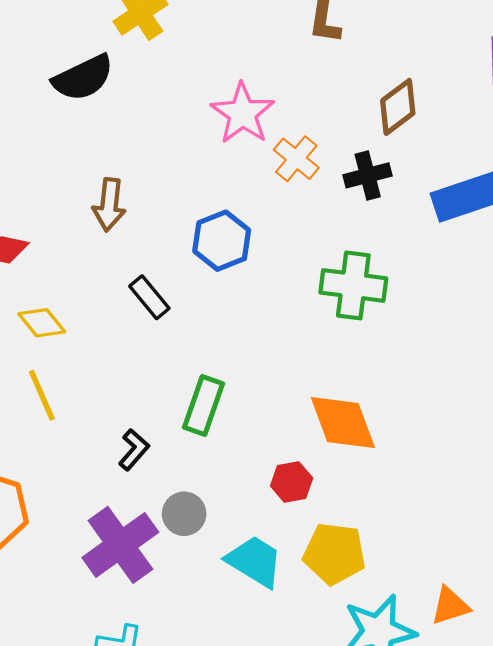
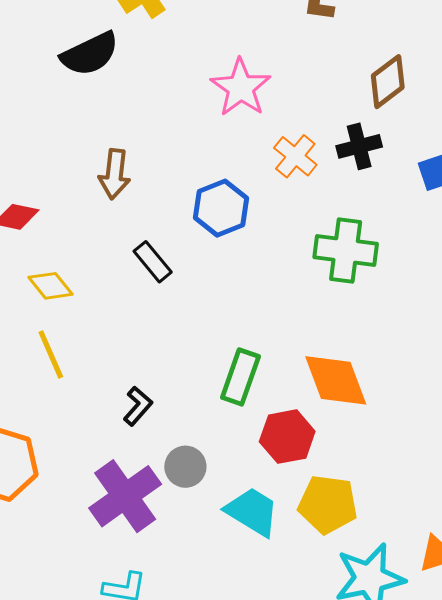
orange cross: (296, 159) -> (295, 156), moved
green rectangle: (203, 406) -> (240, 377), moved
red hexagon: (292, 482) -> (287, 437), size x1.4

